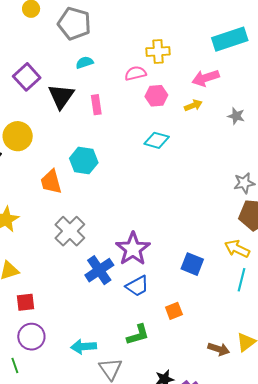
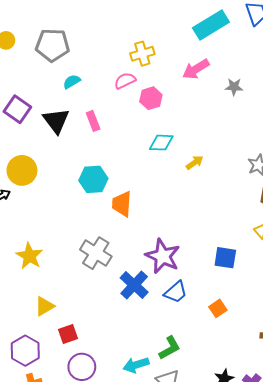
yellow arrow: (193, 105) -> (195, 163), moved
gray star: (236, 116) -> (234, 87), moved
orange trapezoid: (51, 182) -> (122, 204), moved, turned 32
green L-shape: (138, 335) -> (170, 348), moved

